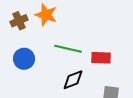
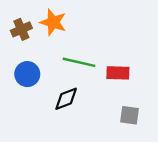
black diamond: (73, 80) -> (66, 99), moved

